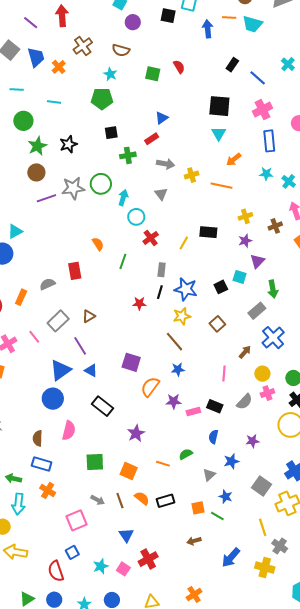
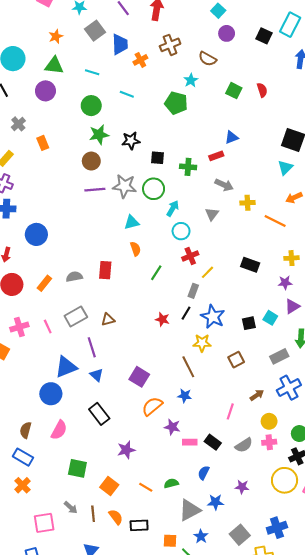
black square: (111, 133) -> (157, 158), moved
cyan triangle: (15, 231) -> (132, 222), moved
yellow line: (184, 243) -> (208, 272), moved
gray triangle: (209, 475) -> (190, 510), size x1.6

